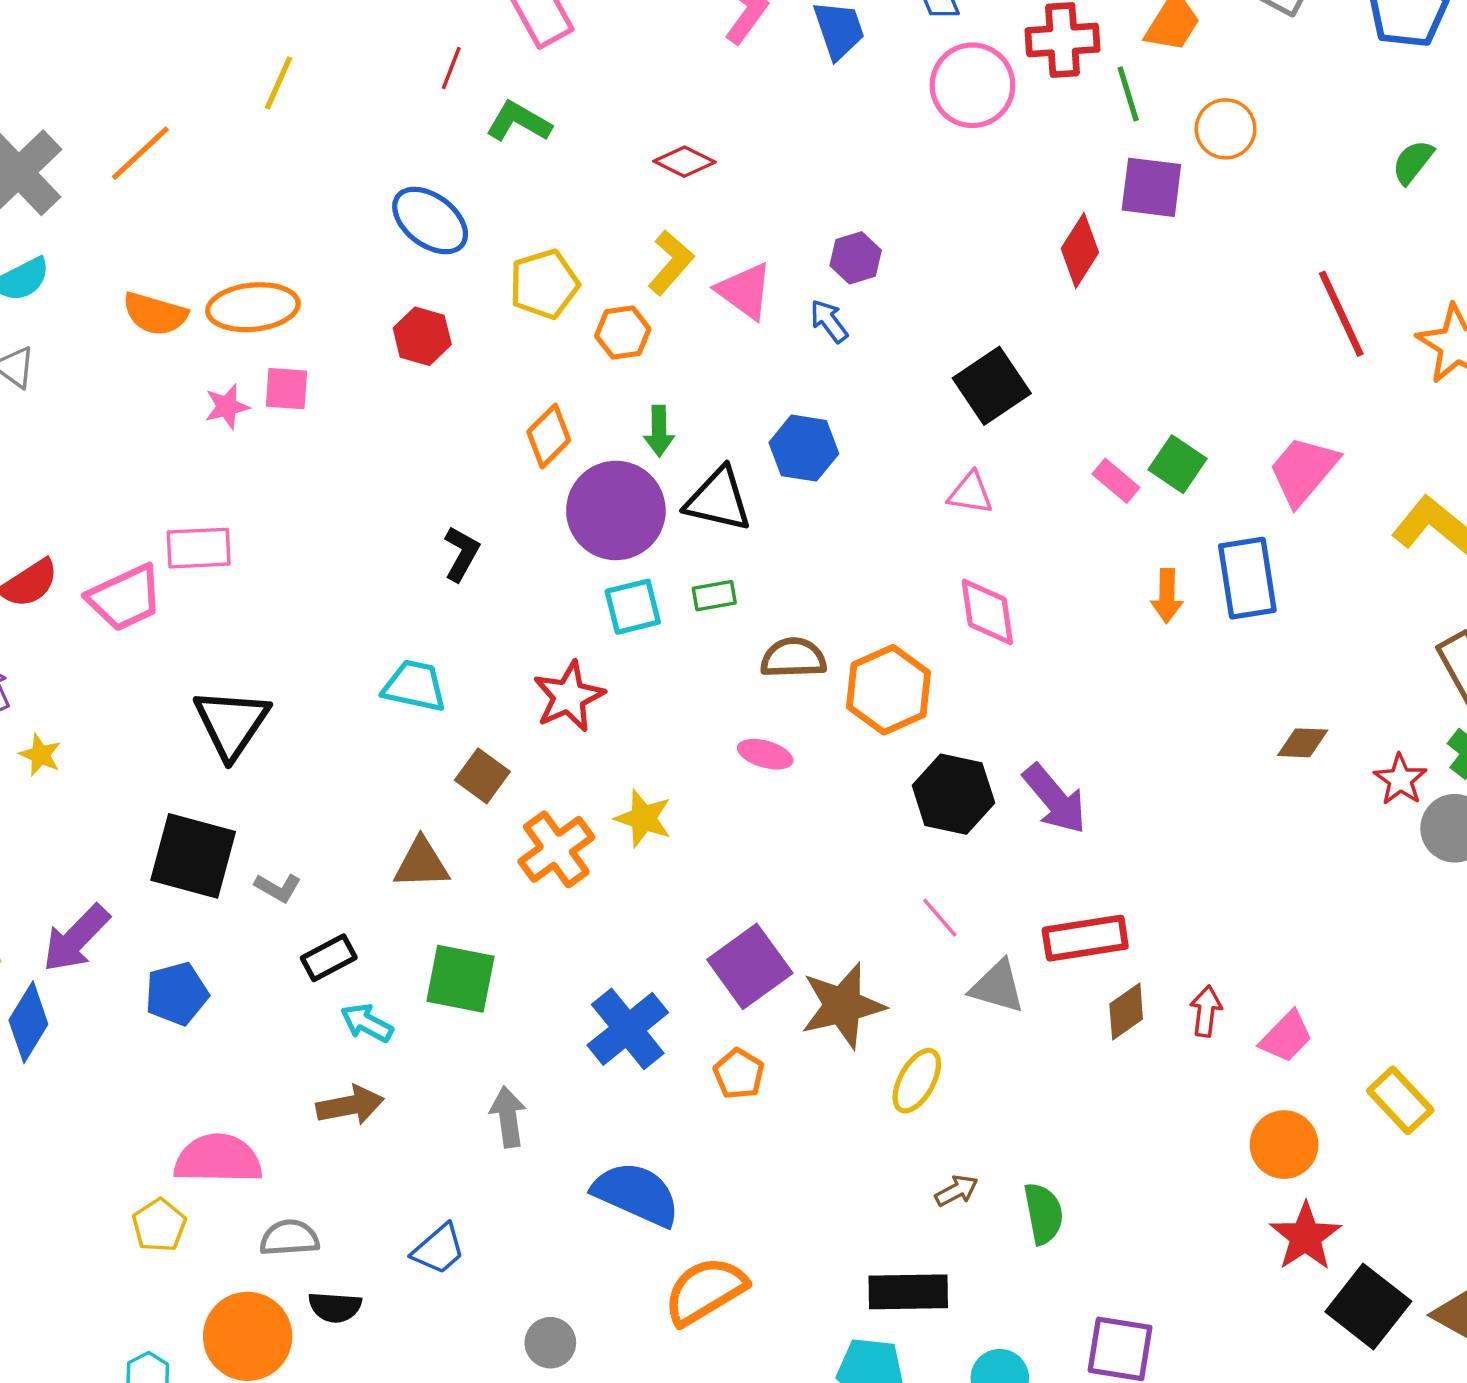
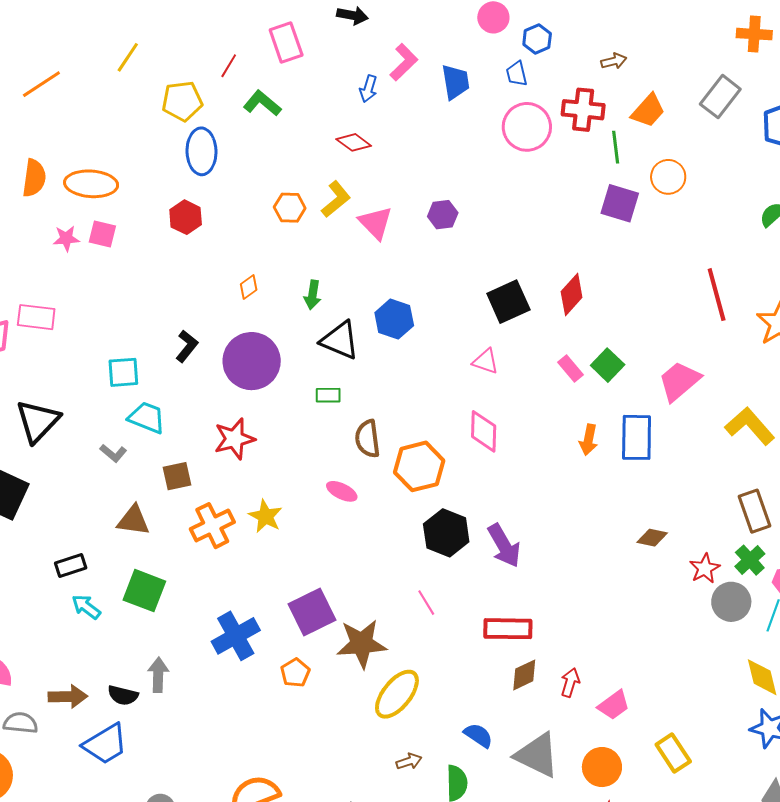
blue ellipse: (430, 221) -> (202, 151), turned 42
red diamond: (1080, 251) -> (572, 295), moved
yellow pentagon: (544, 284) -> (182, 101), moved
orange semicircle: (155, 314) -> (34, 178), turned -108
blue arrow: (829, 321) -> (368, 89), moved, turned -136
orange hexagon: (623, 333) -> (290, 208), moved
orange diamond: (549, 436) -> (249, 287), size x0.7
purple circle: (616, 510) -> (252, 361), moved
cyan square: (633, 607) -> (123, 372), moved
brown semicircle: (793, 658) -> (368, 439), turned -105
brown square: (482, 776) -> (177, 476), turned 32
gray L-shape: (278, 888) -> (113, 453), moved
gray triangle: (997, 987) -> (537, 755), moved, size x1.4
yellow ellipse: (917, 1081) -> (397, 694), size x1.4
brown arrow: (350, 1105) -> (68, 697), moved
blue semicircle: (636, 1194) -> (478, 735), moved, size x0.6
blue trapezoid: (439, 1249) -> (105, 744), size x1.4
black semicircle: (335, 1307) -> (123, 695), moved

